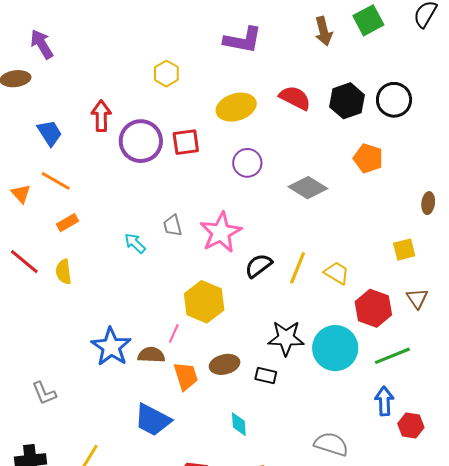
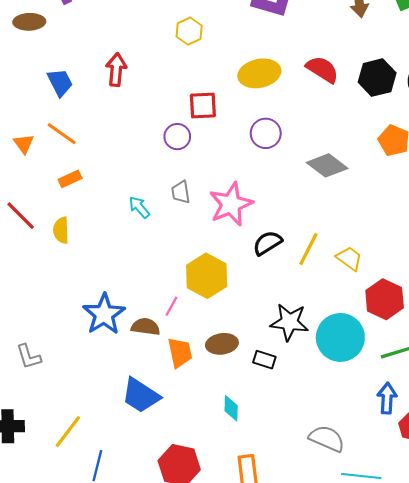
purple circle: (141, 141) -> (177, 137), moved, size x0.6

